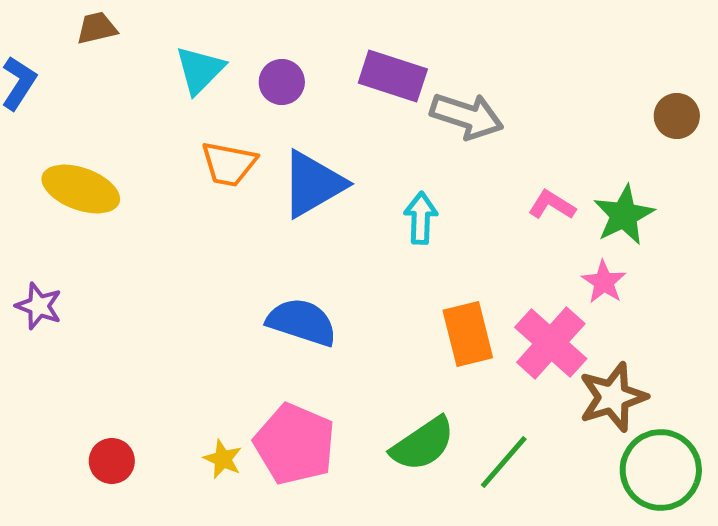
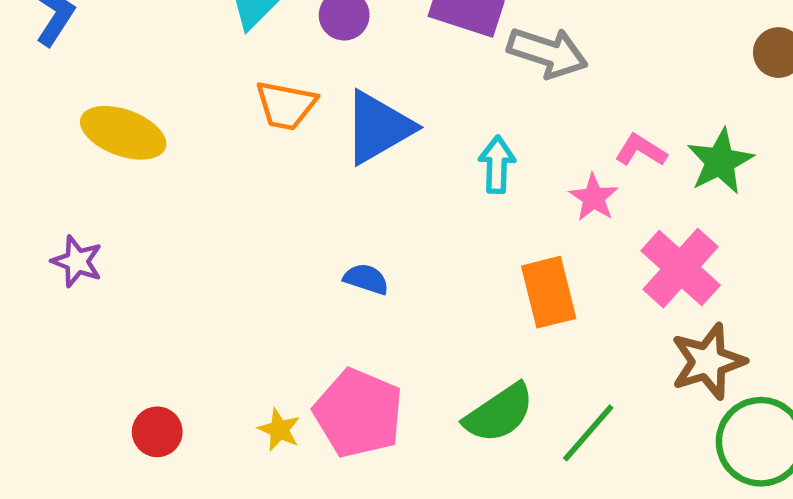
pink star: (604, 282) -> (594, 198), moved
blue semicircle: (302, 322) -> (366, 279), size x0.6
pink cross: (551, 343) -> (681, 268), moved

